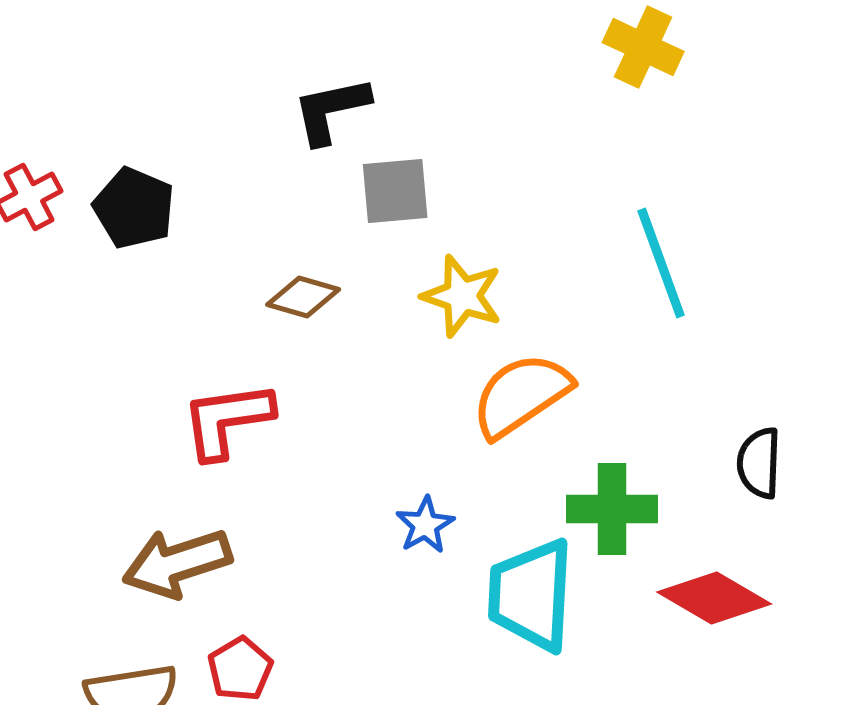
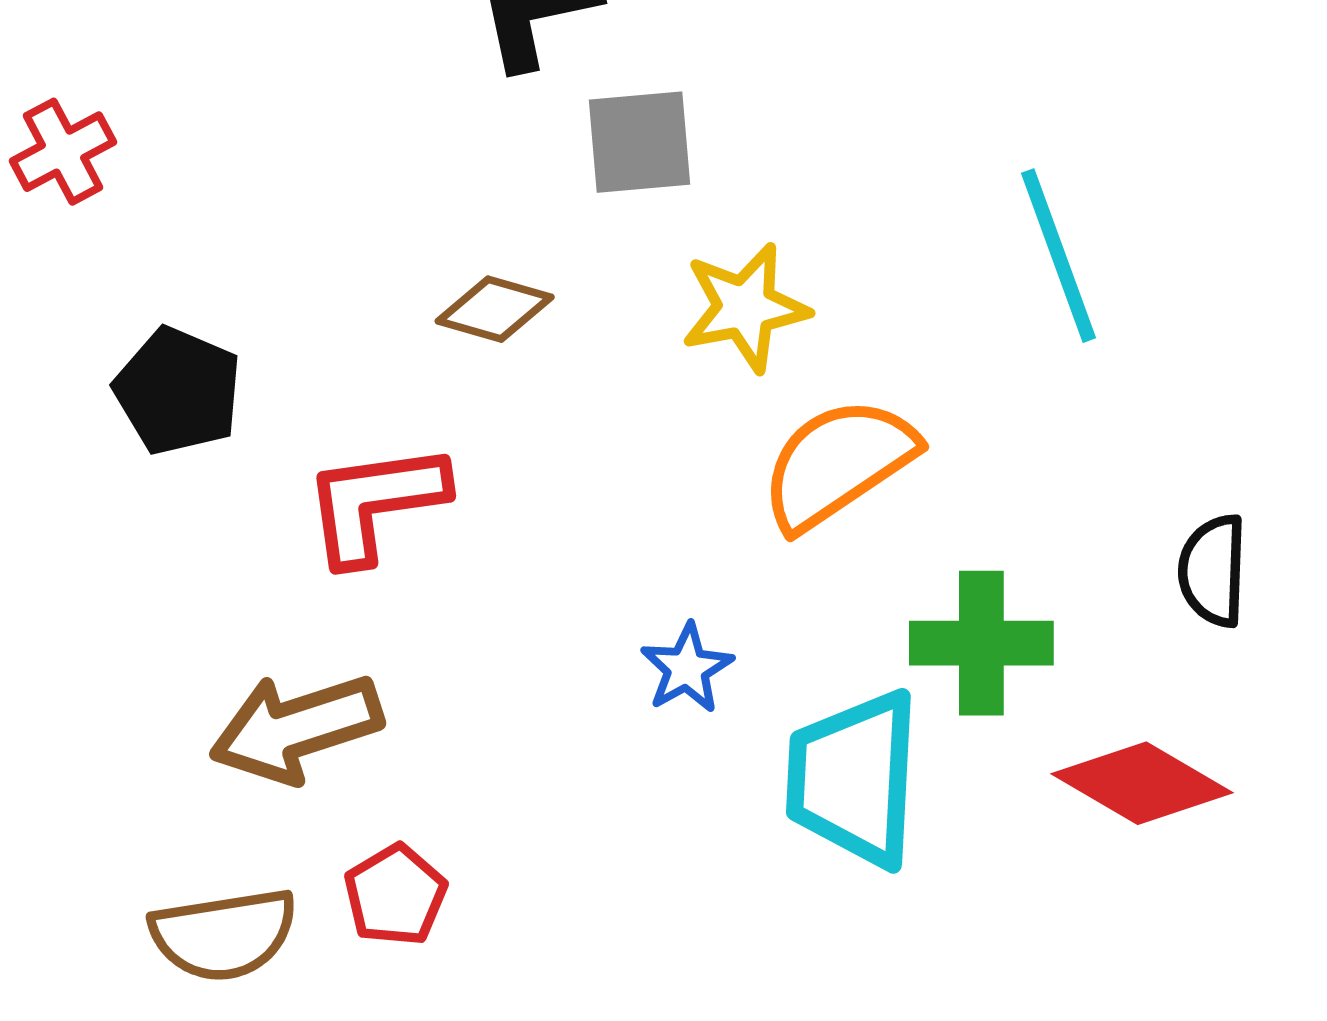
black pentagon: (134, 208) -> (178, 391), moved
yellow star: (462, 296) -> (745, 308), turned -30

